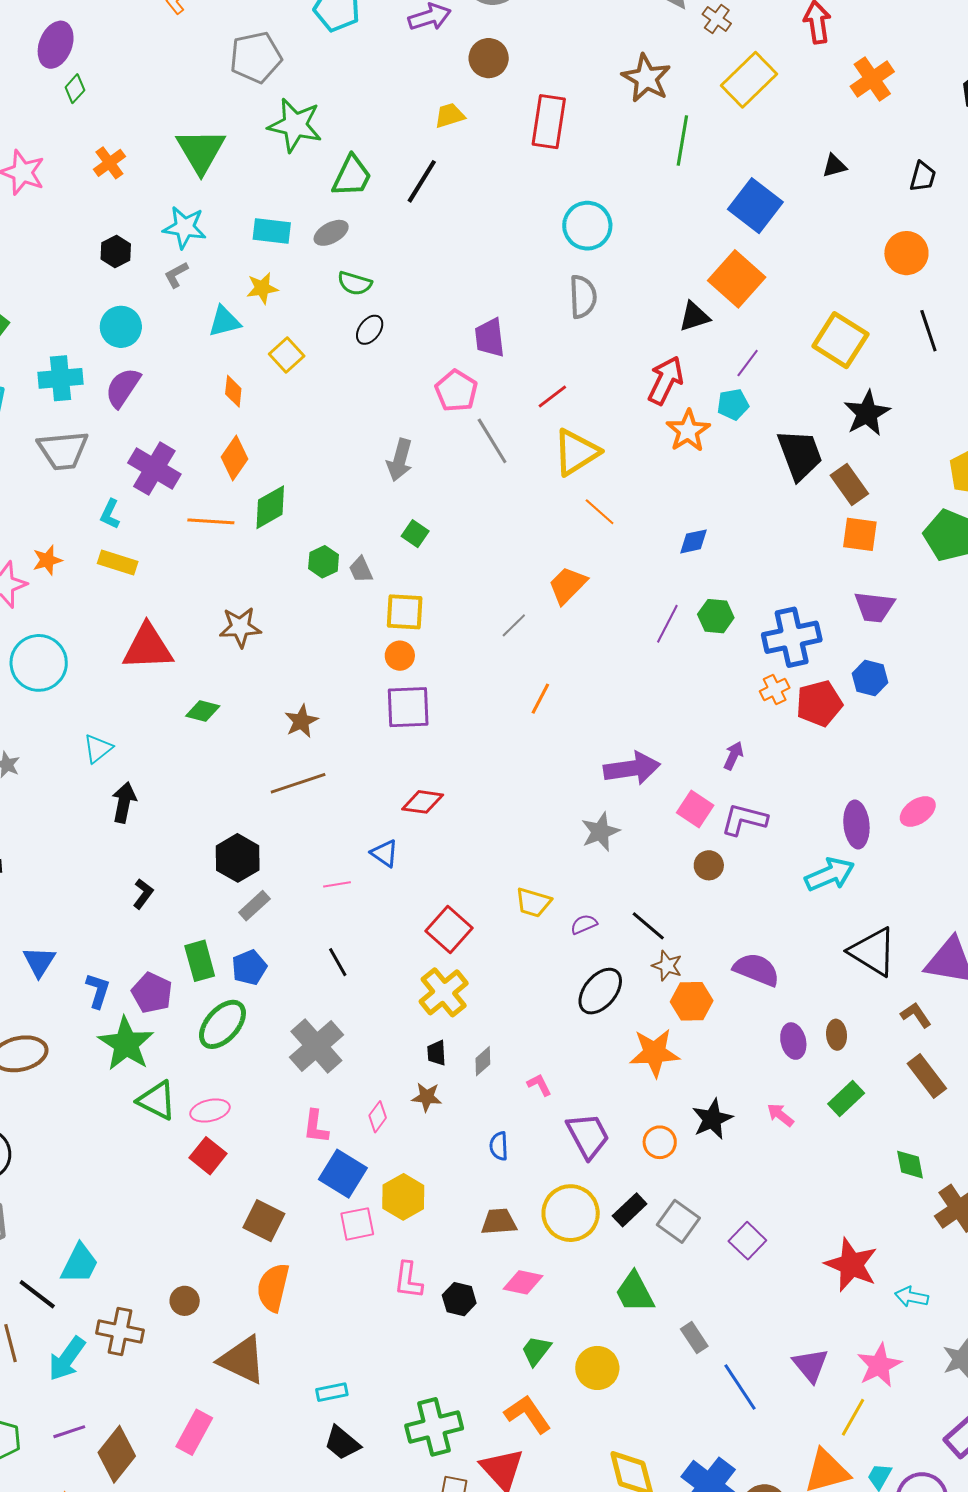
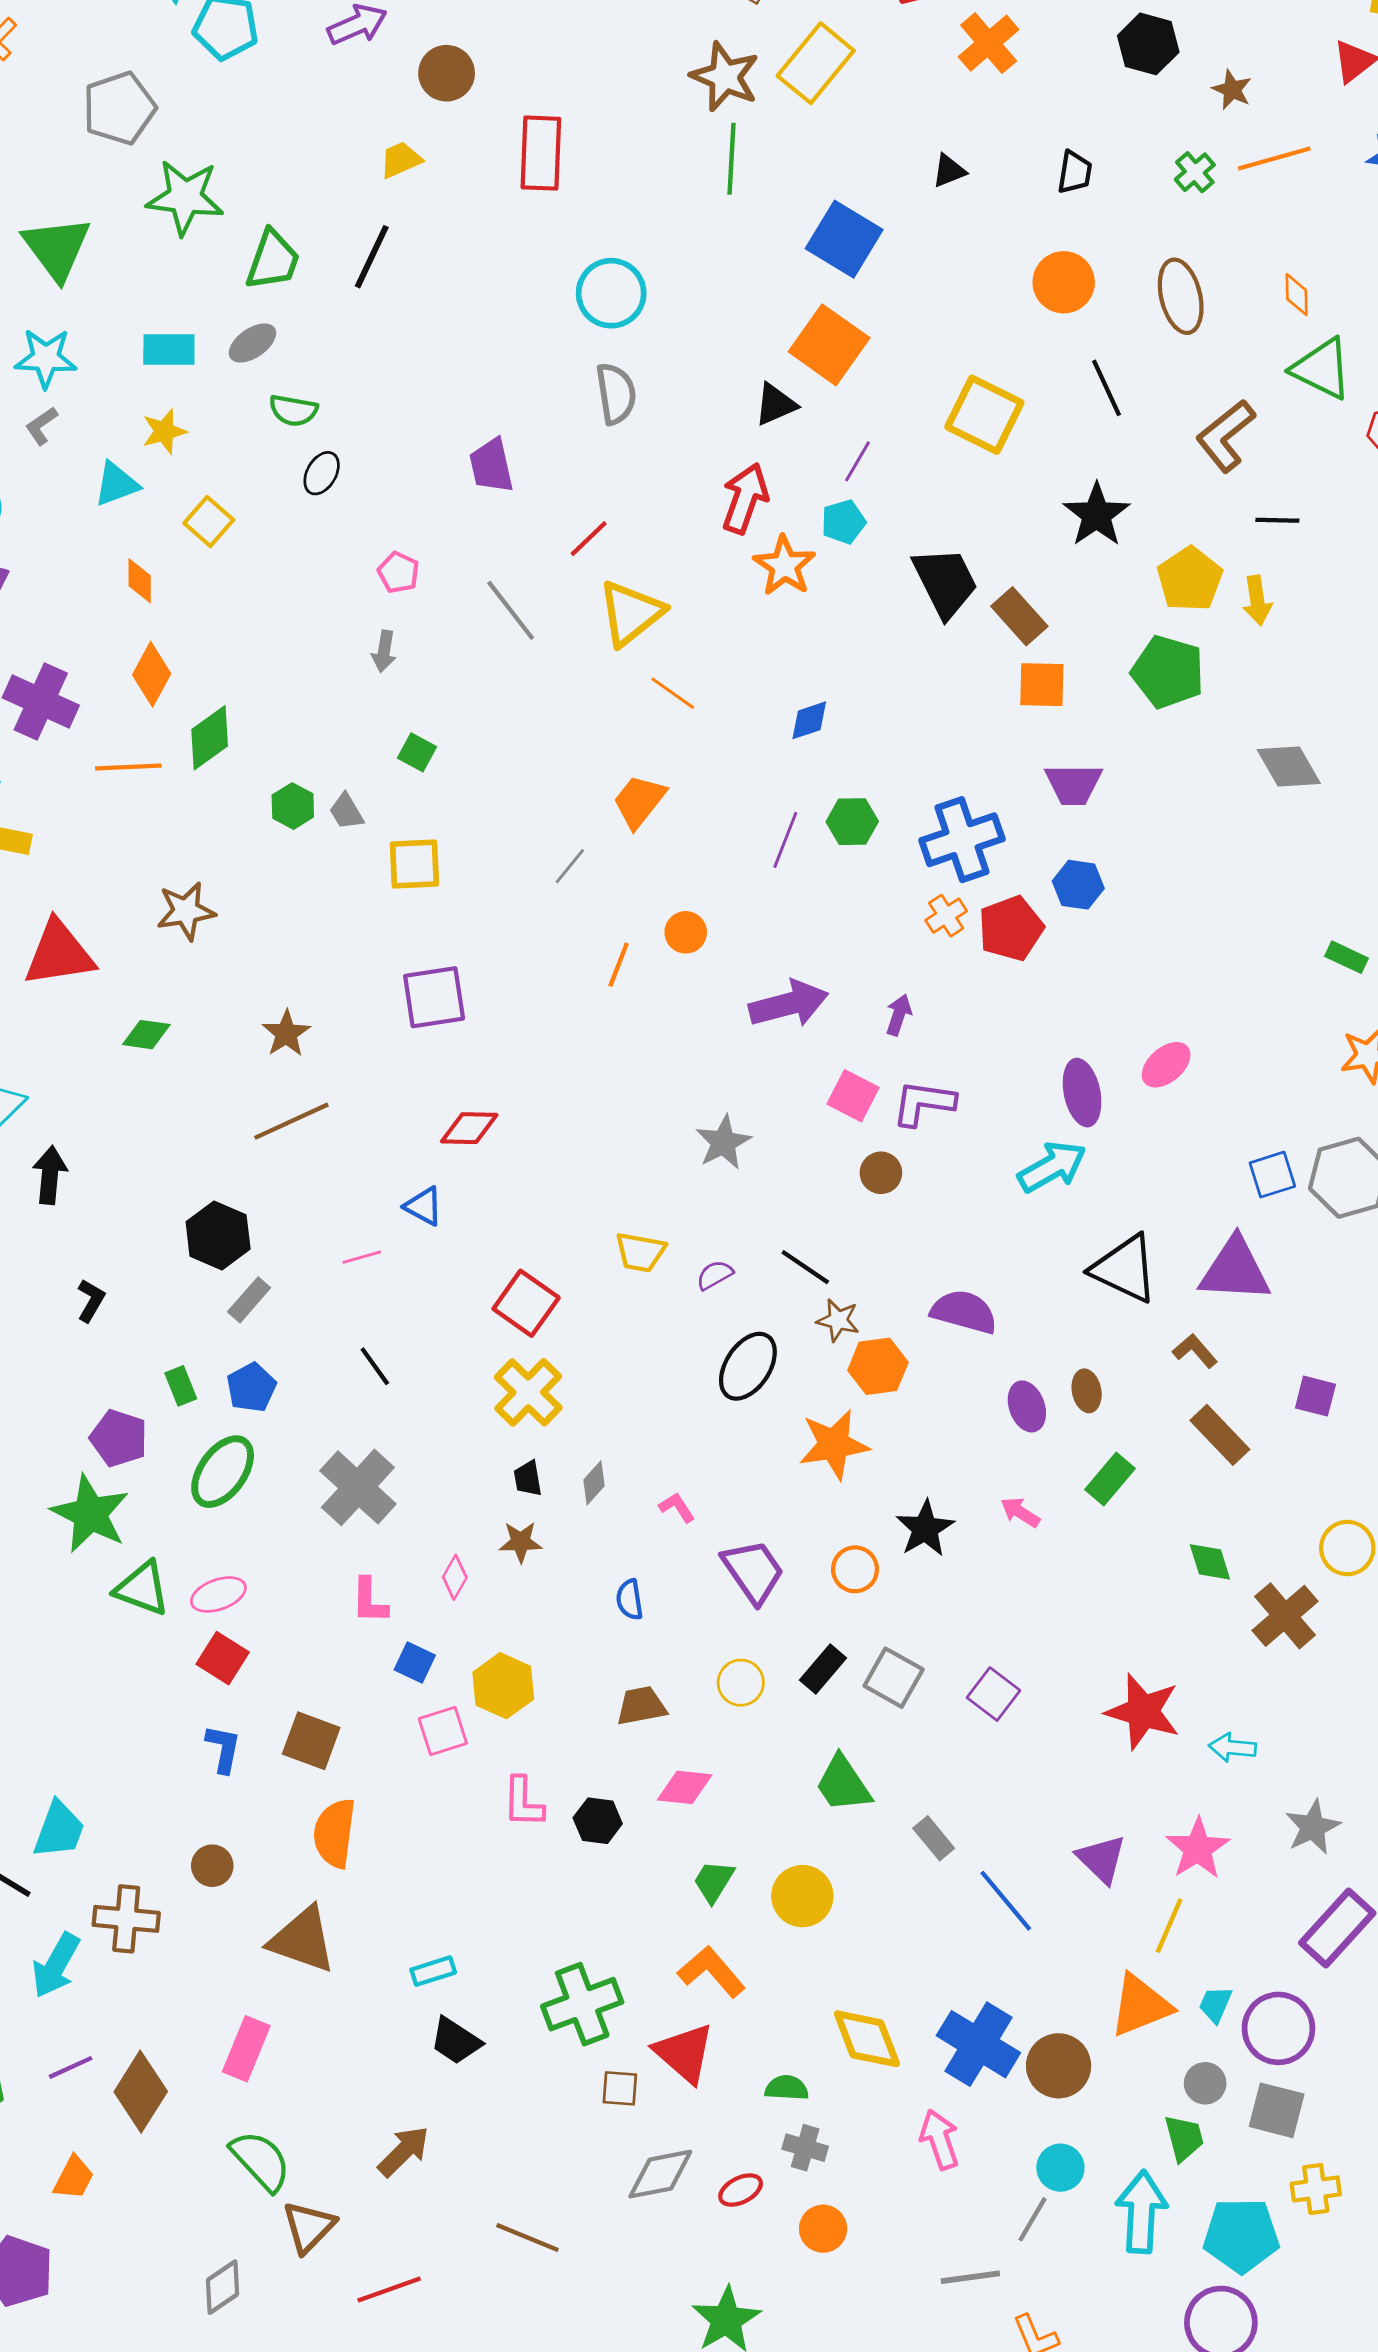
brown star: (646, 78) -> (725, 77), moved
pink pentagon: (456, 391) -> (398, 572), moved, size x0.7
black star: (867, 413) -> (1097, 515), moved
gray arrow: (400, 460) -> (384, 651), size x0.7
orange circle: (400, 656) -> (686, 932), moved
purple arrow: (632, 768) -> (789, 1004), moved
green rectangle: (200, 961) -> (181, 1386), size x0.7
blue L-shape: (98, 991) -> (223, 1749), moved
blue square: (343, 1174) -> (415, 1663), size x0.6
yellow circle: (571, 1213) -> (741, 1683), size x0.6

